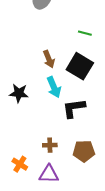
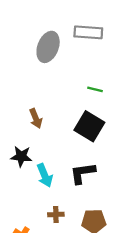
brown arrow: (49, 59) -> (36, 118), moved
cyan arrow: (54, 87) -> (45, 175), moved

